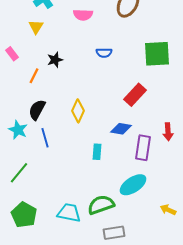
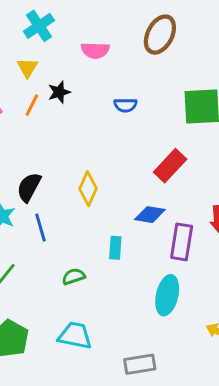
black star: (55, 60) -> (59, 92), moved
orange line: (34, 76) -> (32, 105), moved
cyan ellipse: (133, 185) -> (167, 295), turned -44
green semicircle: (101, 205) -> (74, 276), moved, size x0.6

